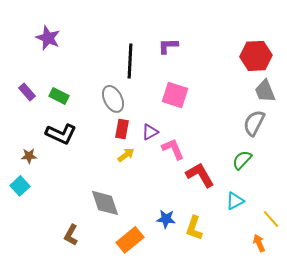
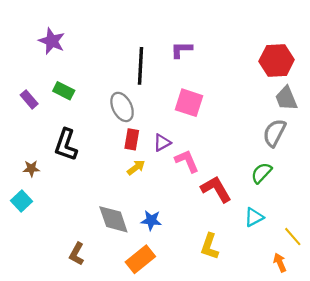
green rectangle: (59, 96) -> (64, 91), moved
black L-shape: (61, 134) -> (66, 145), turned 84
blue star: (166, 219) -> (151, 220), moved

